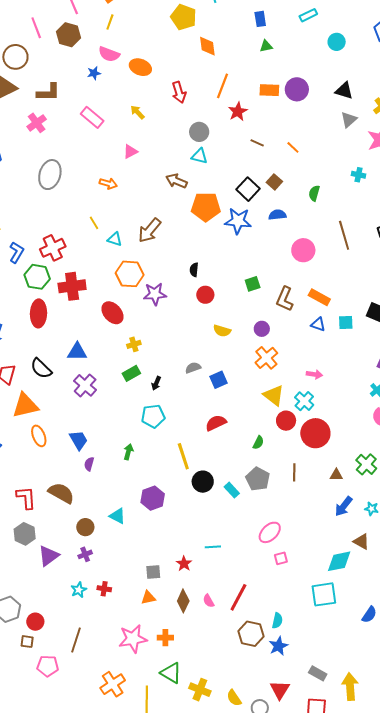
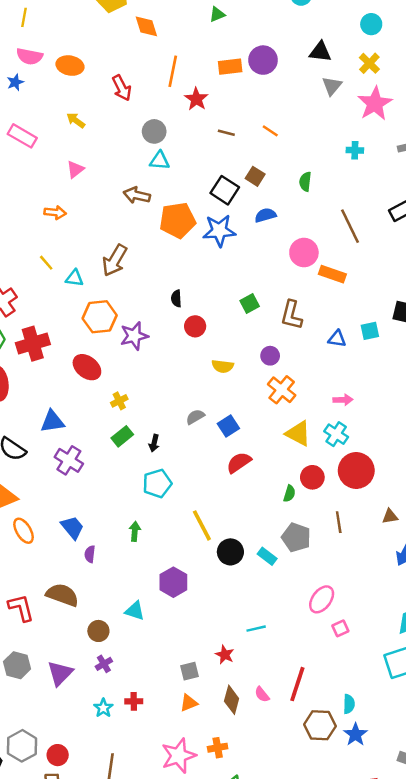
orange rectangle: (319, 297) -> (332, 274), moved
red circle: (286, 421) -> (312, 477), moved
red semicircle: (216, 423) -> (239, 463), moved
gray hexagon: (25, 534) -> (17, 665), moved

